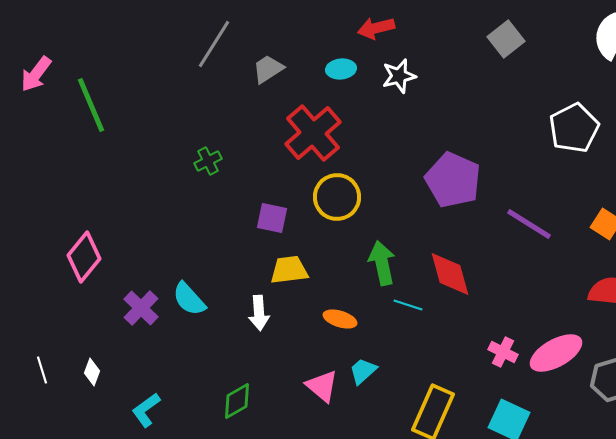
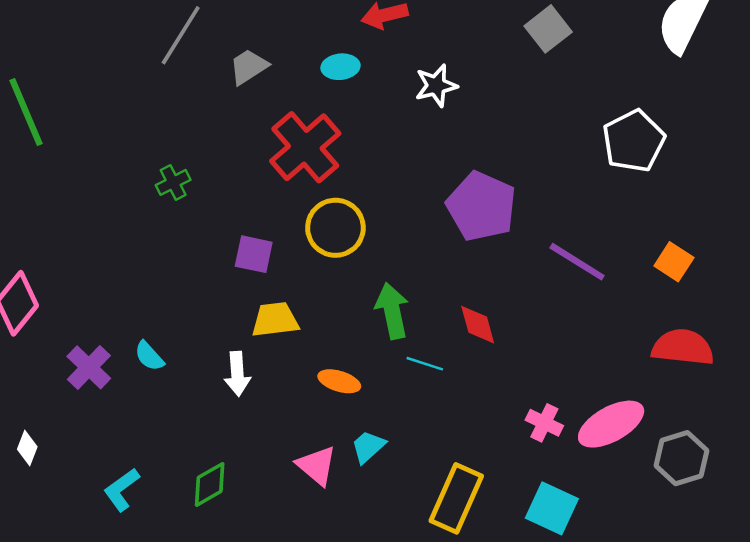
white star: (399, 76) -> (436, 86), moved
red diamond: (450, 274) -> (478, 325), size x0.7
cyan semicircle: (189, 299) -> (149, 356), size x0.7
cyan L-shape: (146, 410) -> (122, 489), moved

